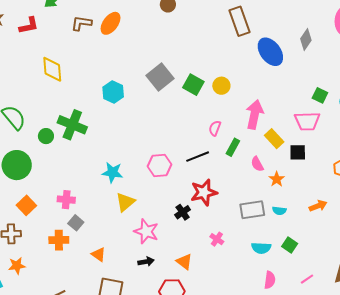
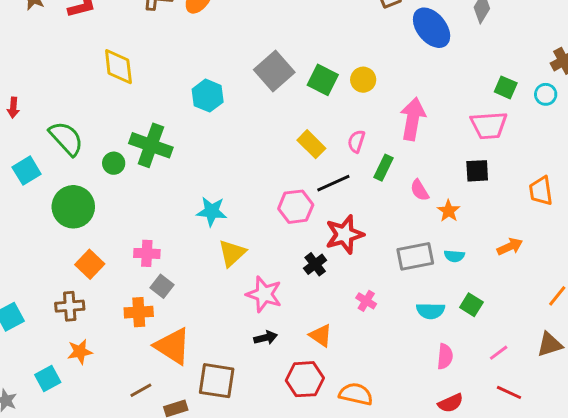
yellow rectangle: (274, 139) -> (311, 144), moved
pink hexagon: (159, 165) -> (296, 207), moved
orange triangle: (98, 254) -> (173, 346), moved, size x1.8

